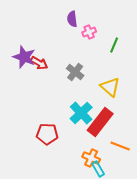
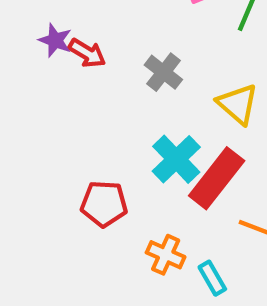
purple star: (24, 57) -> (55, 40), size x0.7
orange cross: (91, 158) -> (166, 255), moved

